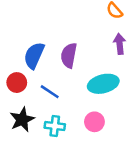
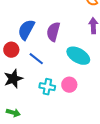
cyan ellipse: (103, 84) -> (78, 56), turned 40
cyan cross: (55, 126) -> (47, 87), moved

